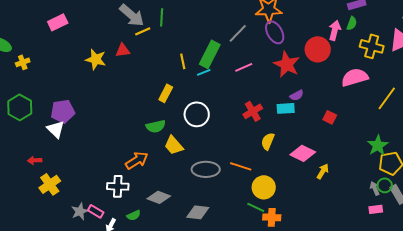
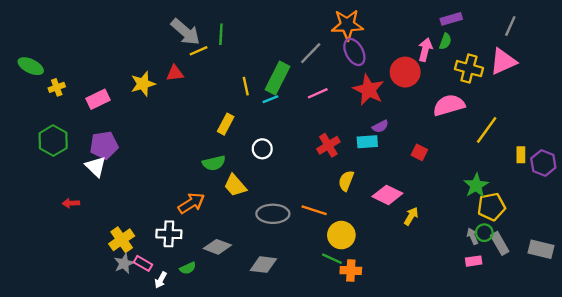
pink rectangle: (58, 22) -> (98, 99), moved
yellow star: (96, 59) -> (143, 84), turned -30
white circle: (197, 114) -> (262, 149), size x0.7
yellow cross: (50, 184) -> (122, 240), moved

